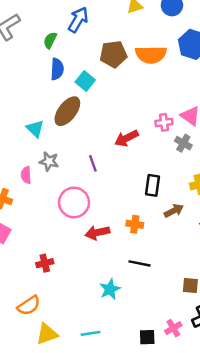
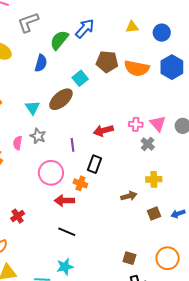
green semicircle: (50, 40) -> (59, 40), size x1.5
blue semicircle: (57, 69) -> (41, 63), moved
black rectangle: (152, 185) -> (95, 164), moved
orange cross: (135, 224) -> (80, 183), moved
red cross: (45, 263) -> (18, 216), turned -32
black line: (140, 263) -> (67, 232), moved
cyan star: (110, 289) -> (65, 267), moved

